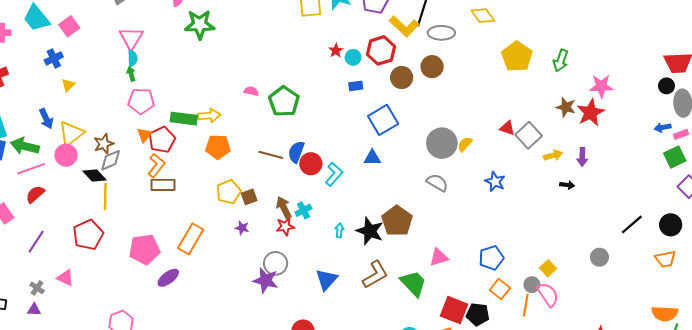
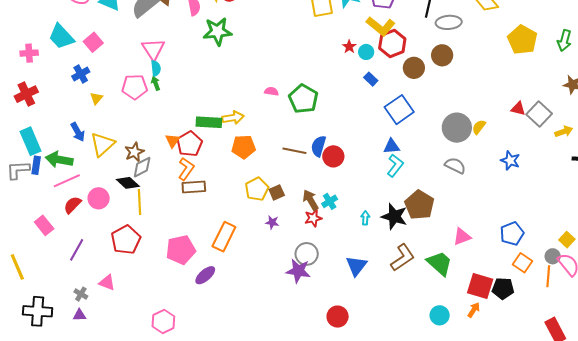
yellow L-shape: (404, 26) -> (381, 26), moved
blue rectangle: (356, 86) -> (371, 79), turned 56
pink pentagon: (141, 101) -> (135, 87), moved
pink circle: (66, 155) -> (99, 198), moved
cyan L-shape: (334, 174) -> (395, 166), moved

